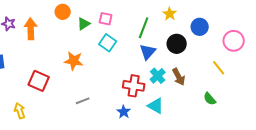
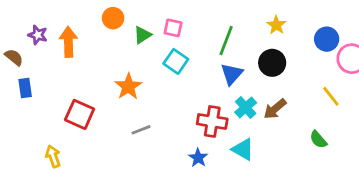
yellow star: (170, 14) -> (276, 25), moved
blue circle: (200, 27) -> (327, 39), moved
orange star: (74, 61) -> (128, 87), turned 30
brown arrow: (179, 77) -> (275, 109), turned 78
gray line: (83, 101) -> (141, 130), moved

